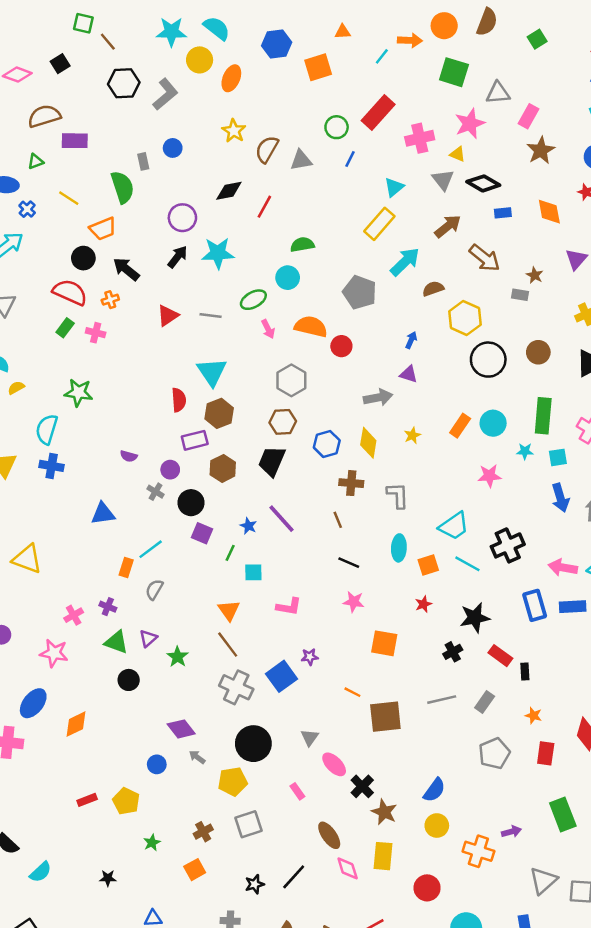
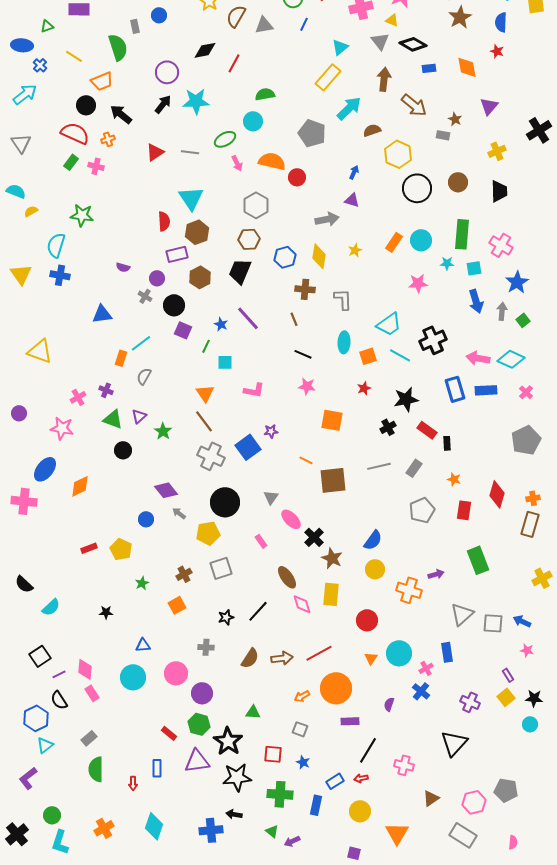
brown arrow: (448, 226) -> (384, 79), turned -45

